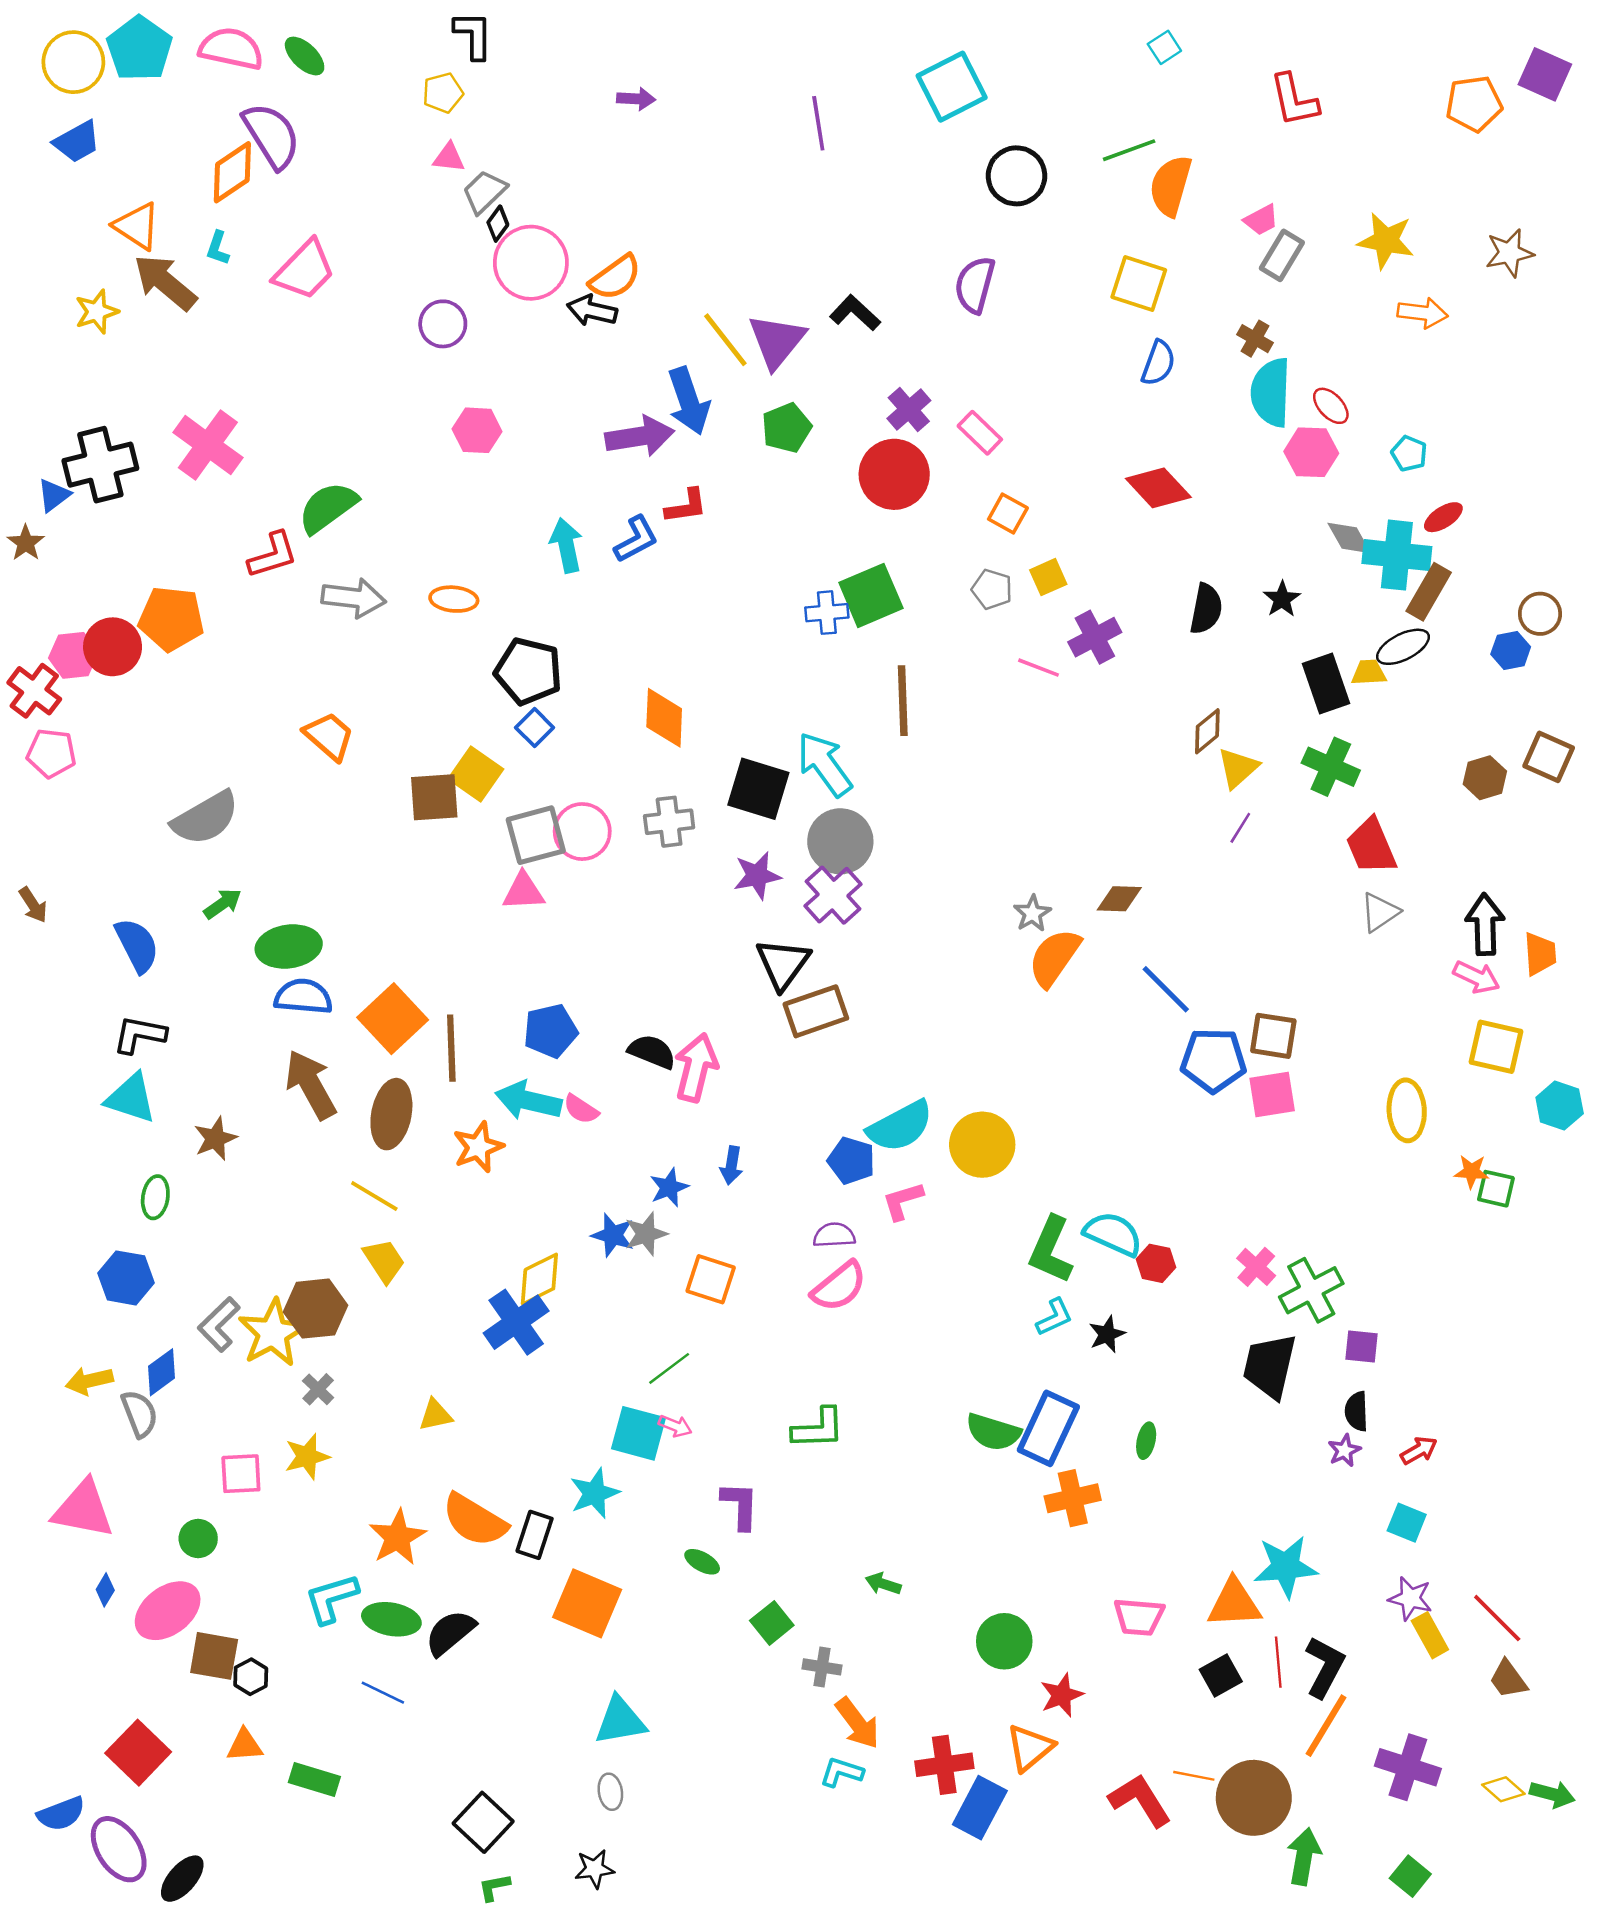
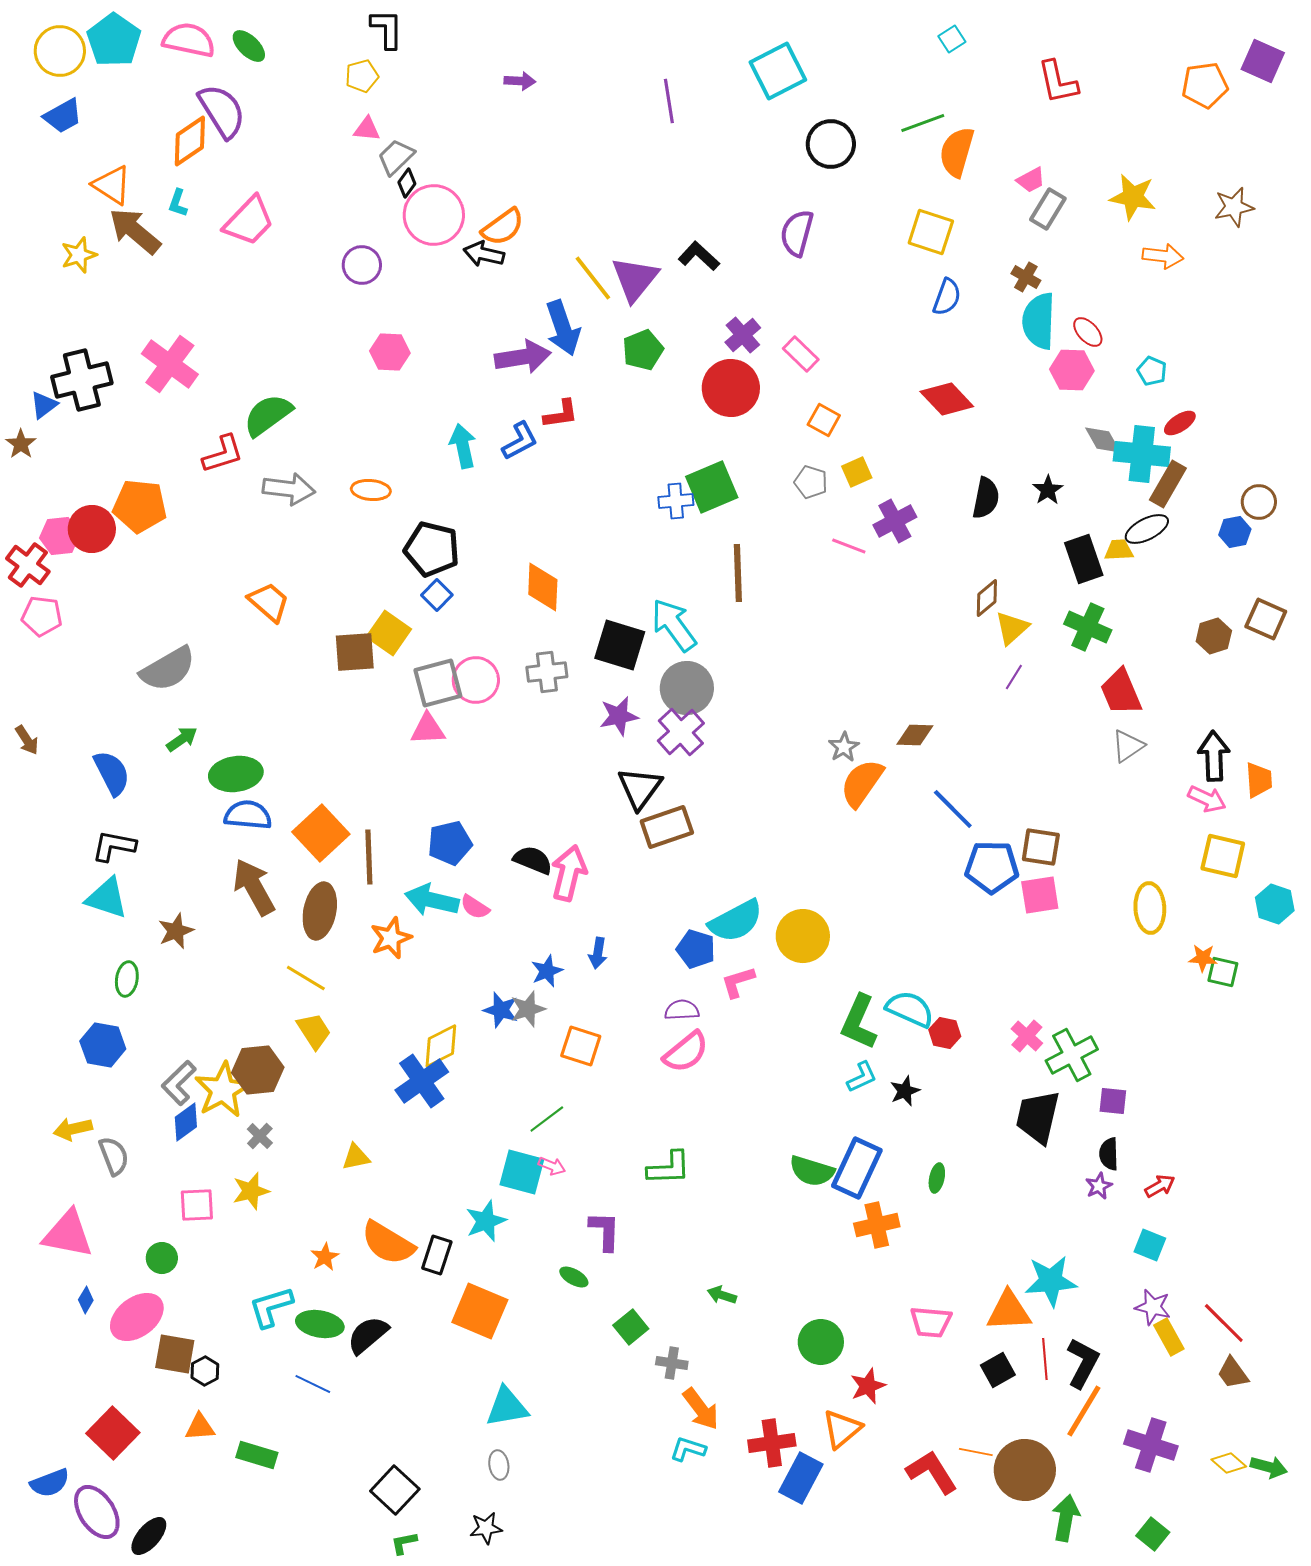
blue diamond: (161, 1372) -> (186, 1122), moved
orange star: (398, 1537) -> (325, 1257), size x0.6

